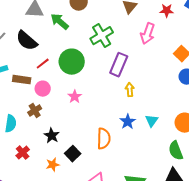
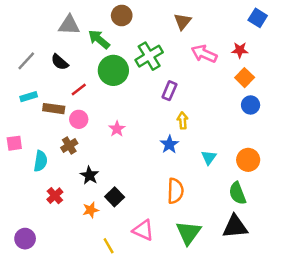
red star: (167, 11) -> (240, 50), moved
pink arrow: (148, 34) -> (204, 54), turned 95
black semicircle: (27, 41) -> (60, 62), size x0.7
green circle: (72, 62) -> (113, 70), moved
purple rectangle: (119, 65) -> (169, 91), size x0.7
blue star: (128, 122) -> (169, 144), moved
orange semicircle: (104, 139) -> (175, 191), moved

